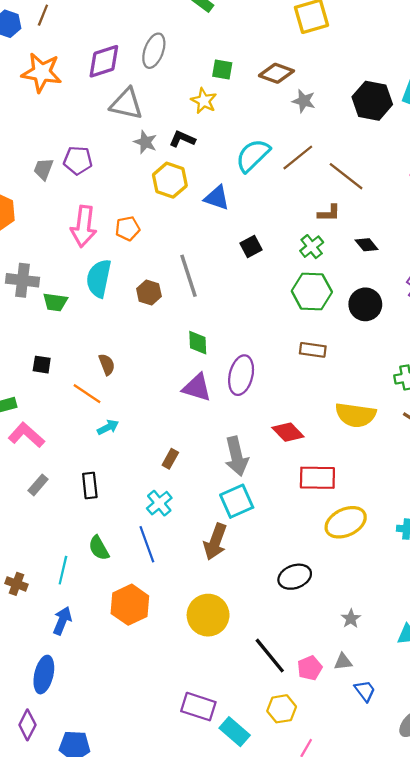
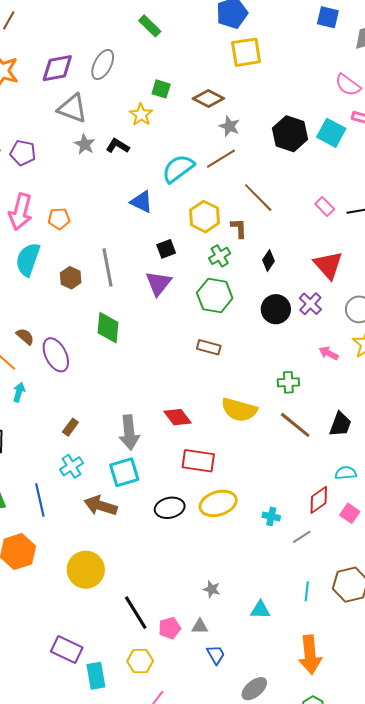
brown line: (298, 157) -> (221, 159), moved
yellow hexagon: (170, 180) -> (205, 217), moved
brown L-shape: (329, 213) -> (239, 228), turned -100
black diamond: (367, 245) -> (268, 260), turned 65
black circle: (365, 304) -> (276, 309), moved
green diamond: (198, 343) -> (108, 328), size x1.4
brown semicircle: (107, 364) -> (25, 336), turned -36
purple ellipse: (241, 375) -> (56, 355), moved, turned -48
purple triangle: (197, 388) -> (158, 283), moved, turned 44
cyan arrow: (108, 427) -> (19, 392), turned -54
cyan cross: (159, 503) -> (71, 466), moved
brown arrow: (215, 542) -> (101, 506), turned 80
black ellipse: (295, 577) -> (170, 508), moved
gray star: (351, 619) -> (212, 589), turned -30
cyan rectangle: (235, 732) -> (96, 676), turned 32

